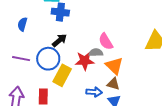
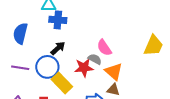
blue semicircle: (22, 24) -> (20, 33), size x1.5
gray semicircle: (96, 53) -> (95, 59), turned 32
yellow rectangle: (62, 75) -> (62, 83), turned -70

